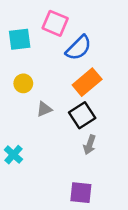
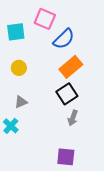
gray triangle: (44, 109) -> (21, 102), moved

